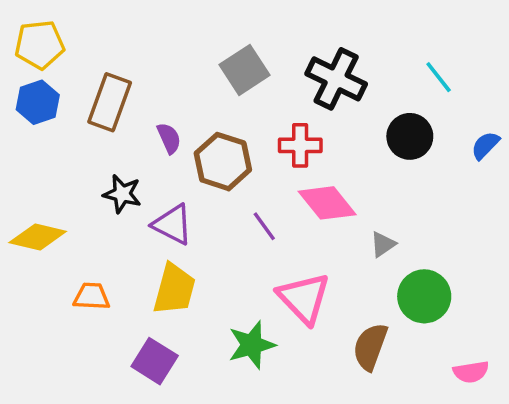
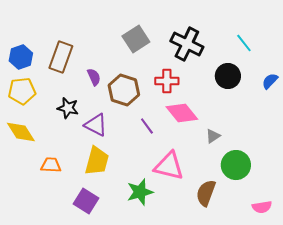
yellow pentagon: (40, 45) -> (22, 91), moved
yellow diamond: (38, 237) -> (21, 132), turned 44
pink triangle: (304, 298) -> (169, 166), turned -32

